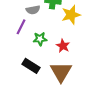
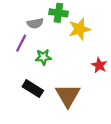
red star: (63, 46) -> (99, 65), moved

